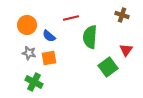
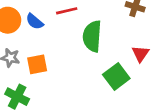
blue semicircle: (49, 36) -> (35, 22), moved

